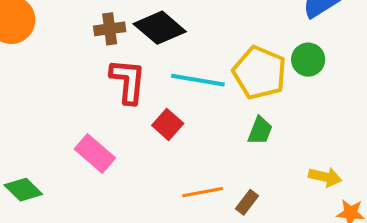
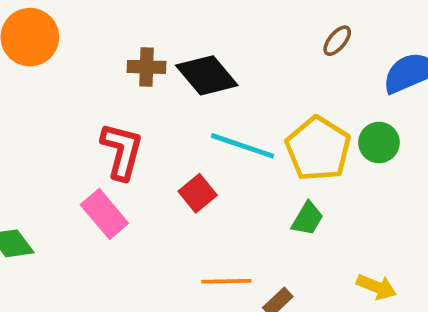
red L-shape: (128, 81) -> (122, 151), moved

